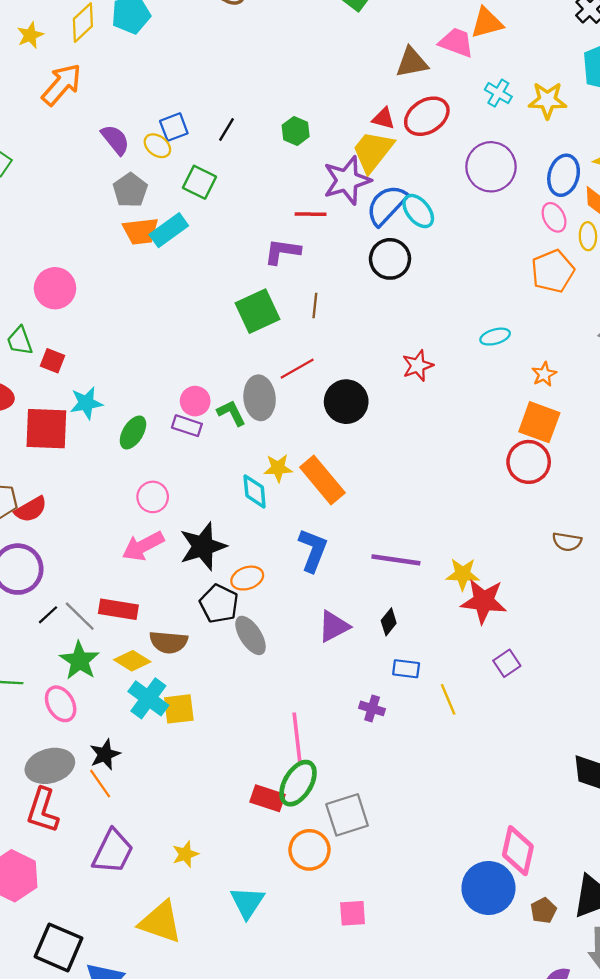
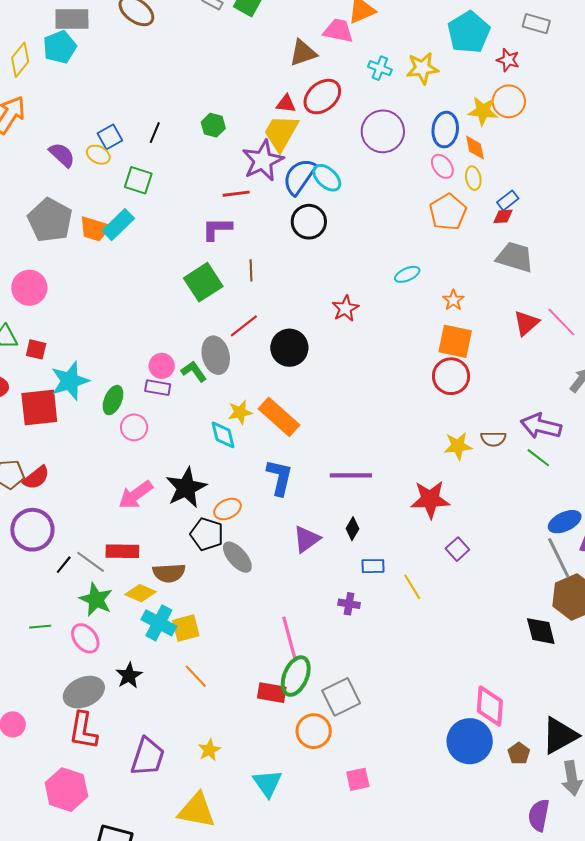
gray pentagon: (130, 190) -> (50, 220), moved, size x1.5
orange trapezoid: (141, 231) -> (95, 229), turned 32
cyan star: (86, 403) -> (70, 381), size x1.4
pink circle: (153, 497) -> (134, 427), moved
yellow star: (463, 574) -> (458, 446), moved
orange line: (100, 784) -> (196, 676), moved

